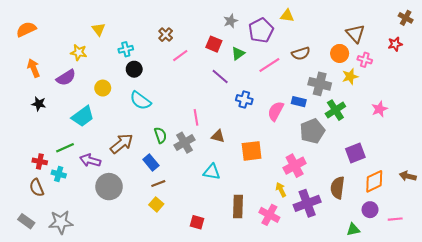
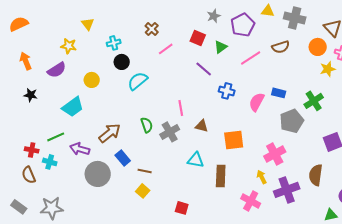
gray cross: (320, 84) -> (295, 18), moved
cyan semicircle: (140, 101) -> (138, 81), moved, turned 105
blue rectangle: (151, 162) -> (123, 158), moved
brown line: (158, 183) -> (145, 171), turned 32
brown rectangle: (238, 206) -> (221, 176), moved

